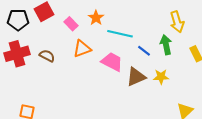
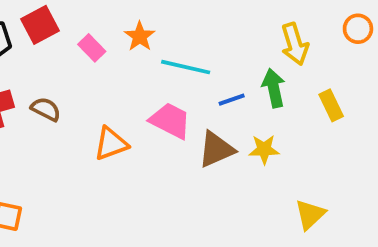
orange triangle: (82, 49) -> (111, 144), moved
blue line: (144, 51) -> (232, 100), turned -56

